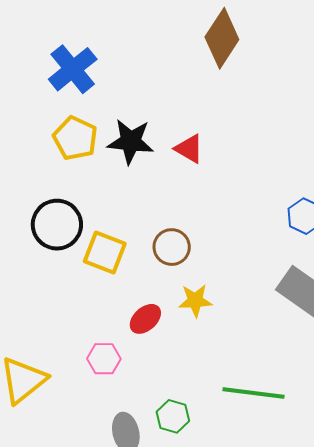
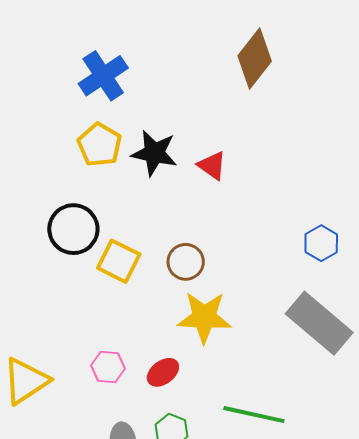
yellow star: (195, 301) -> (204, 317), size x1.6
red ellipse: (145, 319) -> (163, 372), moved

